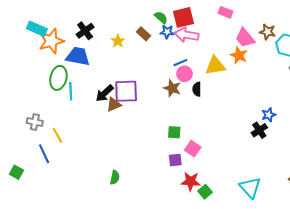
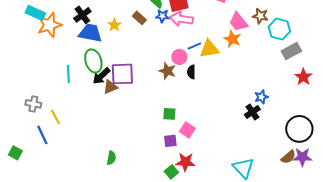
blue trapezoid: (78, 56) -> (90, 33), moved
blue line: (180, 63) -> (194, 46), moved
green ellipse: (58, 78) -> (93, 61), moved, turned -30
green square: (205, 192) -> (171, 172), moved

